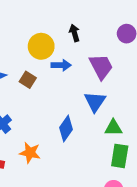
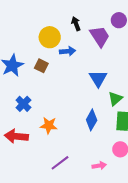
purple trapezoid: (101, 67) -> (100, 36), moved
green triangle: (113, 128) -> (115, 99), turned -35
blue diamond: (66, 129) -> (92, 120), moved

